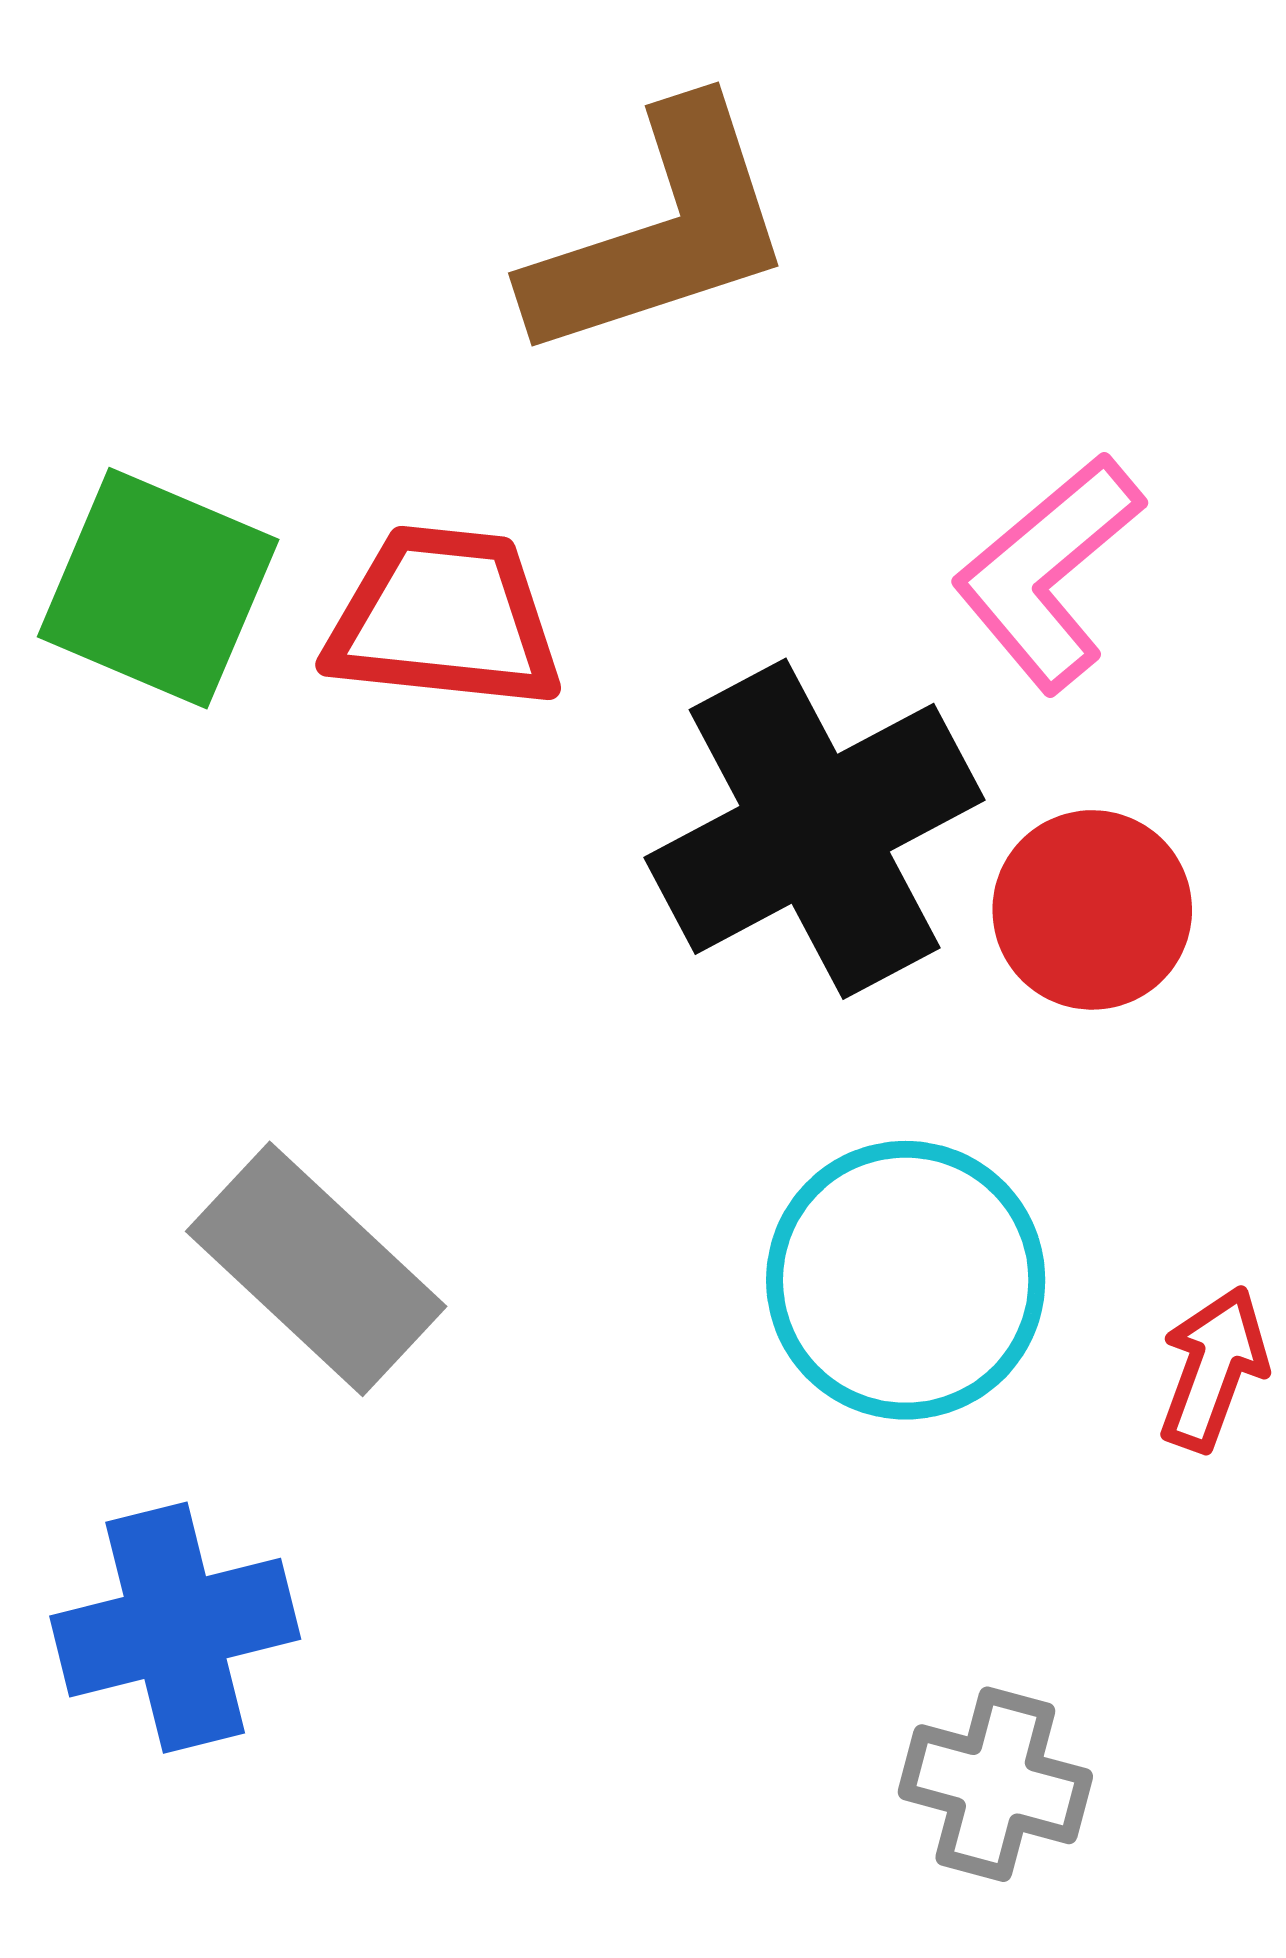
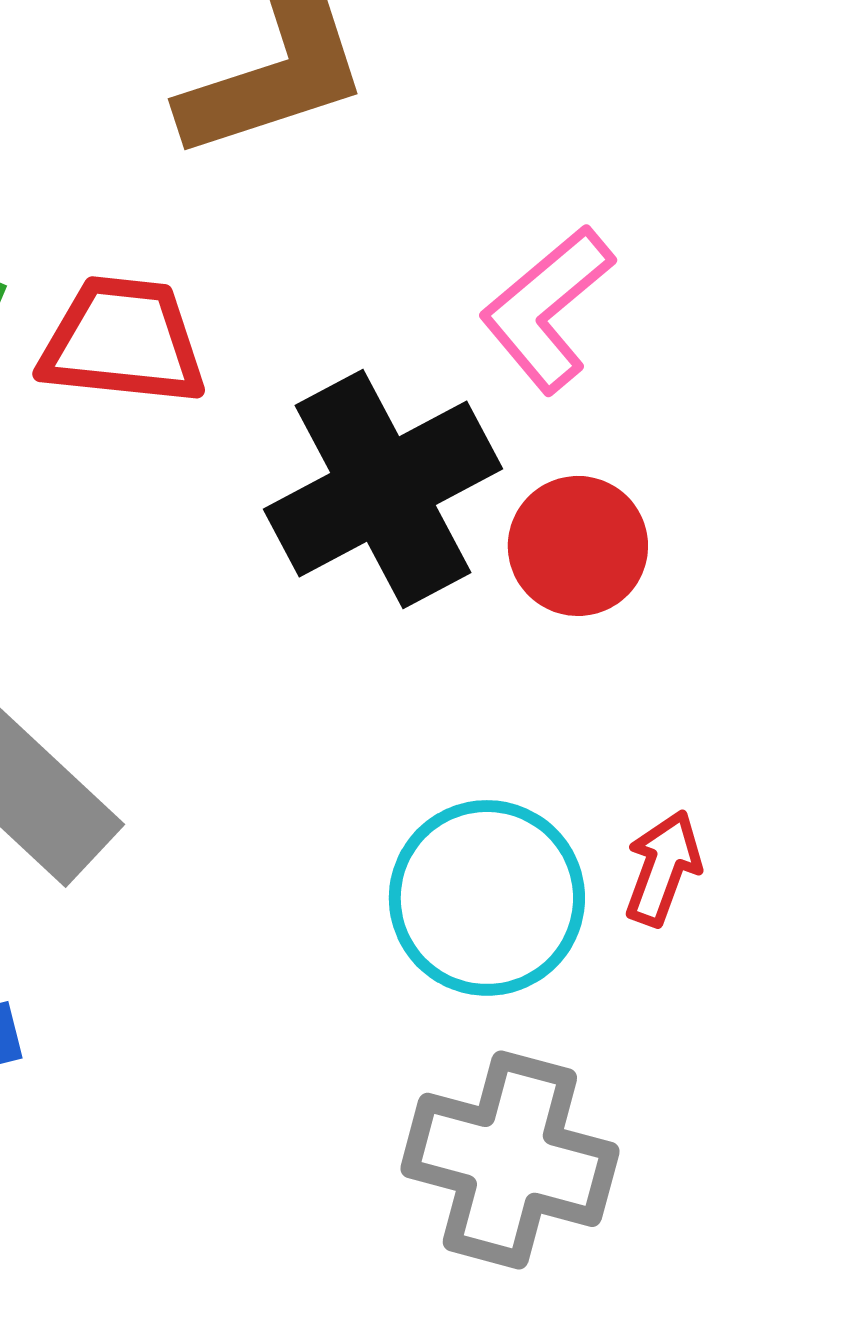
cyan circle: (906, 1280) -> (487, 898), moved
gray cross: (995, 1784) -> (510, 1160), size x1.6

